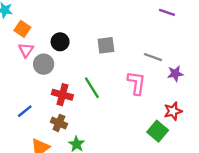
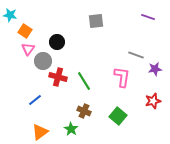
gray square: (106, 45) -> (96, 21), moved
red cross: (62, 95) -> (58, 77), moved
blue line: (25, 111) -> (35, 100), moved
brown cross: (59, 123) -> (84, 111), moved
green square: (158, 131) -> (118, 116), moved

